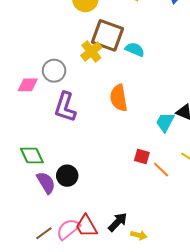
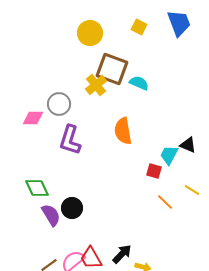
red square: (142, 156) -> (154, 171), moved

